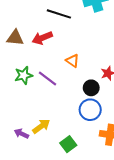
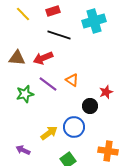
purple line: (47, 78) -> (48, 84), moved
blue circle: (90, 110) -> (74, 127), moved
yellow arrow: (41, 126) -> (49, 133), moved

